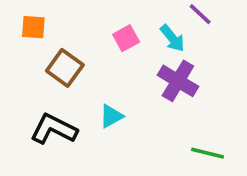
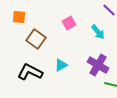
cyan arrow: (172, 38) -> (98, 32), moved
purple cross: (178, 81) -> (98, 65), moved

